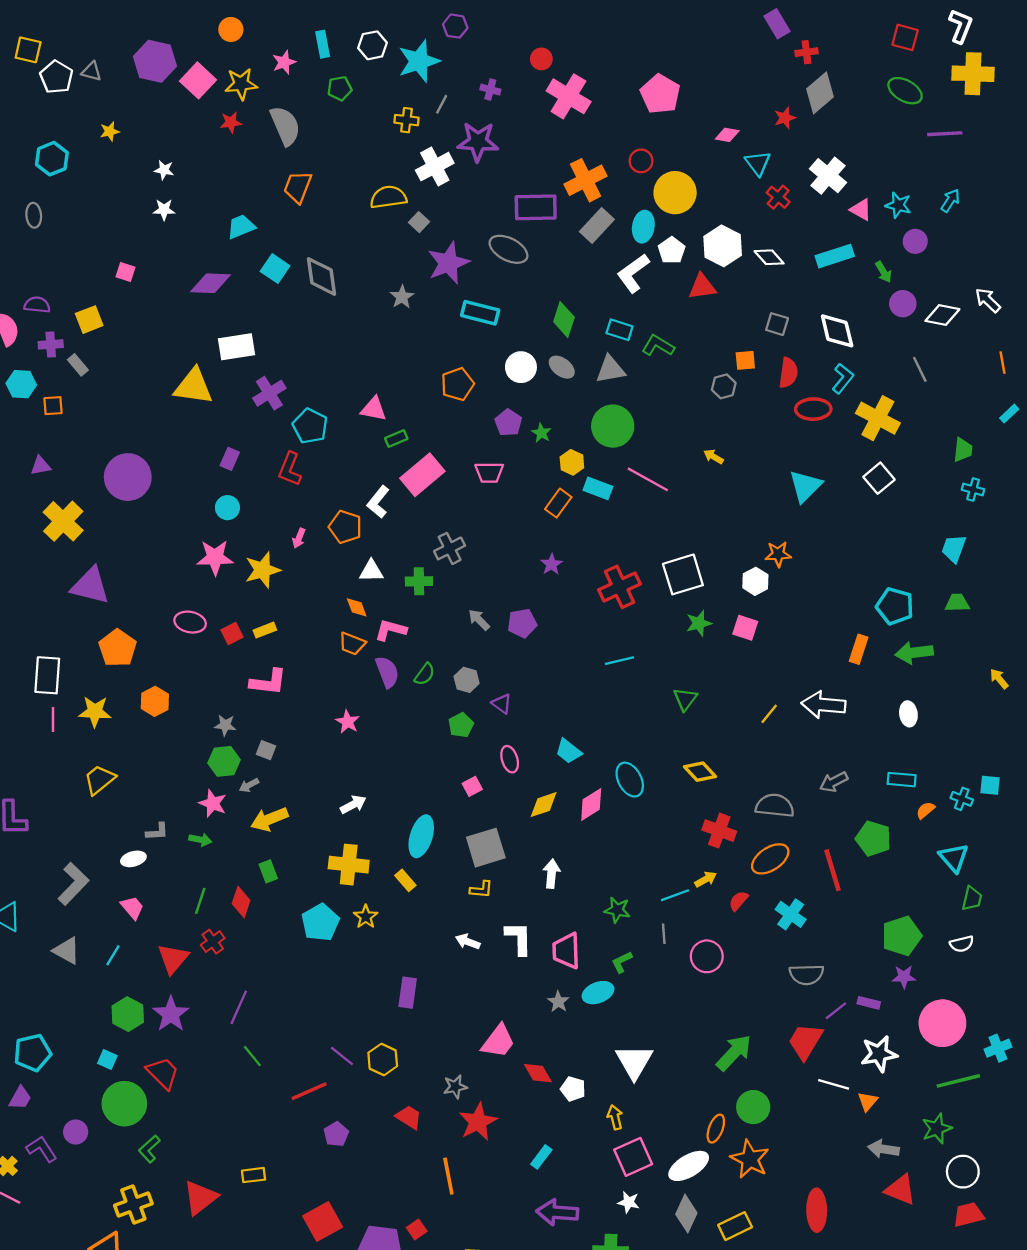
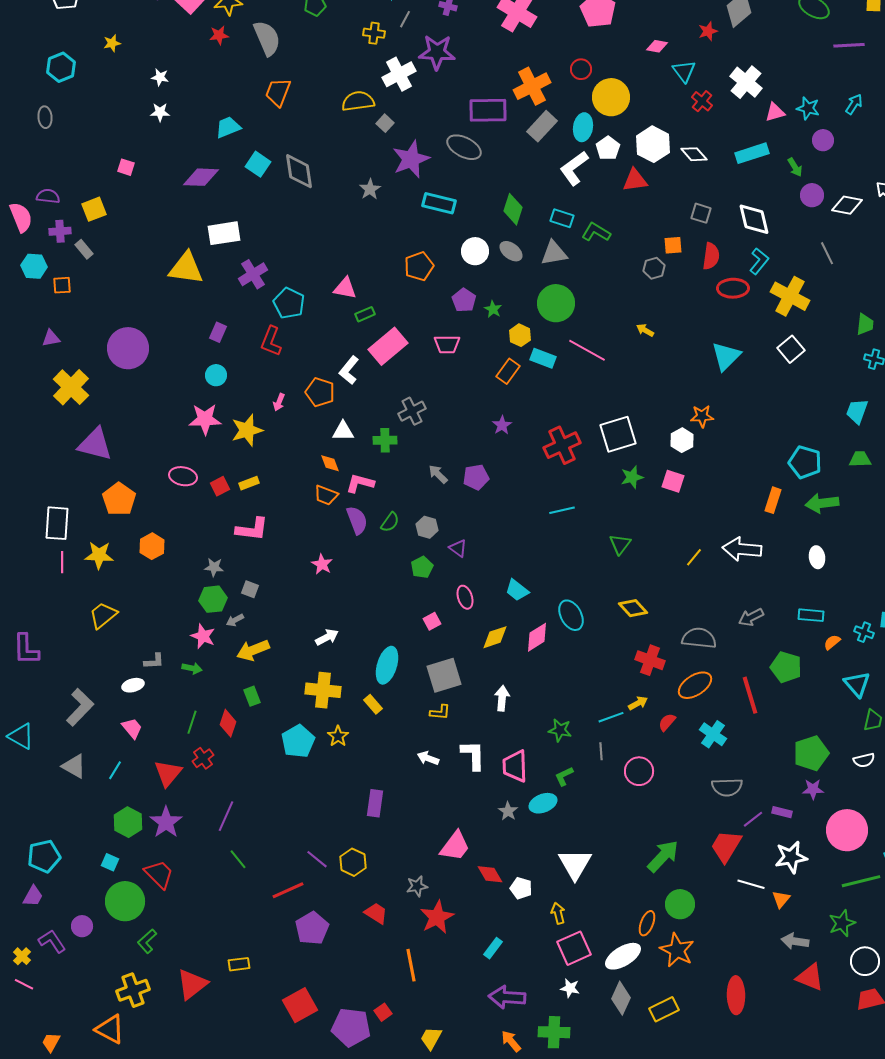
pink triangle: (861, 210) -> (775, 112), turned -45
purple pentagon: (336, 1134) -> (312, 928), size x1.5

